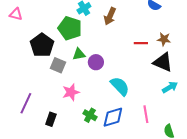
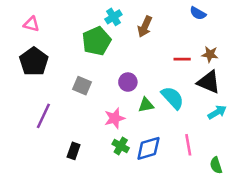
green pentagon: (70, 28) -> (97, 41), turned 30
black pentagon: (42, 45) -> (34, 62), moved
green triangle: (79, 54) -> (146, 105), moved
cyan semicircle: (120, 86) -> (173, 98), moved
pink star: (71, 92) -> (115, 118), moved
purple line: (26, 103) -> (43, 116), moved

